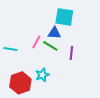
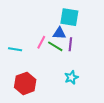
purple line: (71, 53) -> (70, 44), moved
cyan star: (42, 75) -> (71, 77), moved

